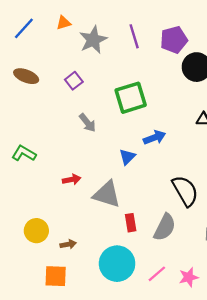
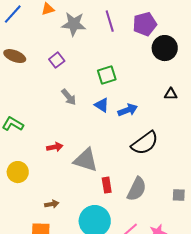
gray star: (93, 40) -> (74, 24), turned 30
green square: (131, 98) -> (107, 75), size x0.7
blue triangle: (127, 157) -> (102, 105), moved, turned -42
black semicircle: (185, 191) -> (145, 143), moved, turned 84
yellow circle: (36, 231) -> (18, 172), moved

